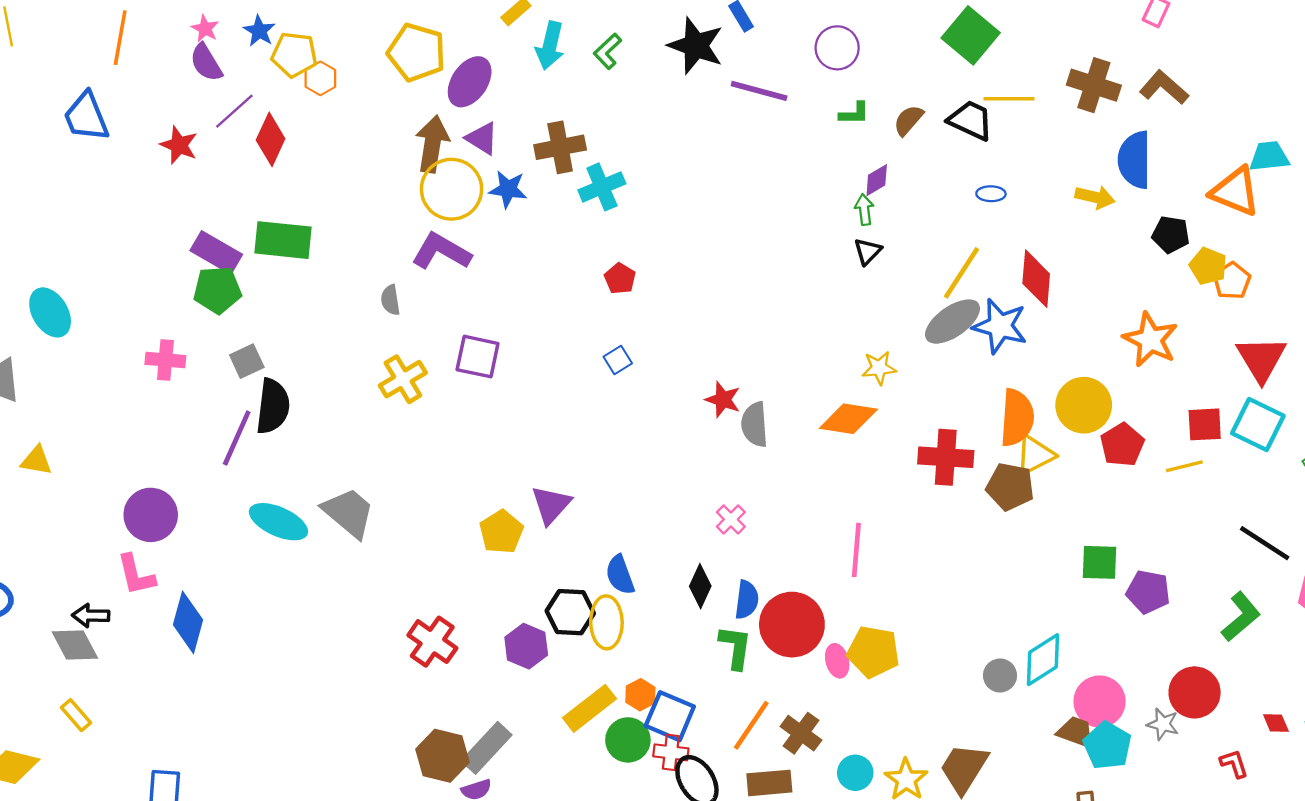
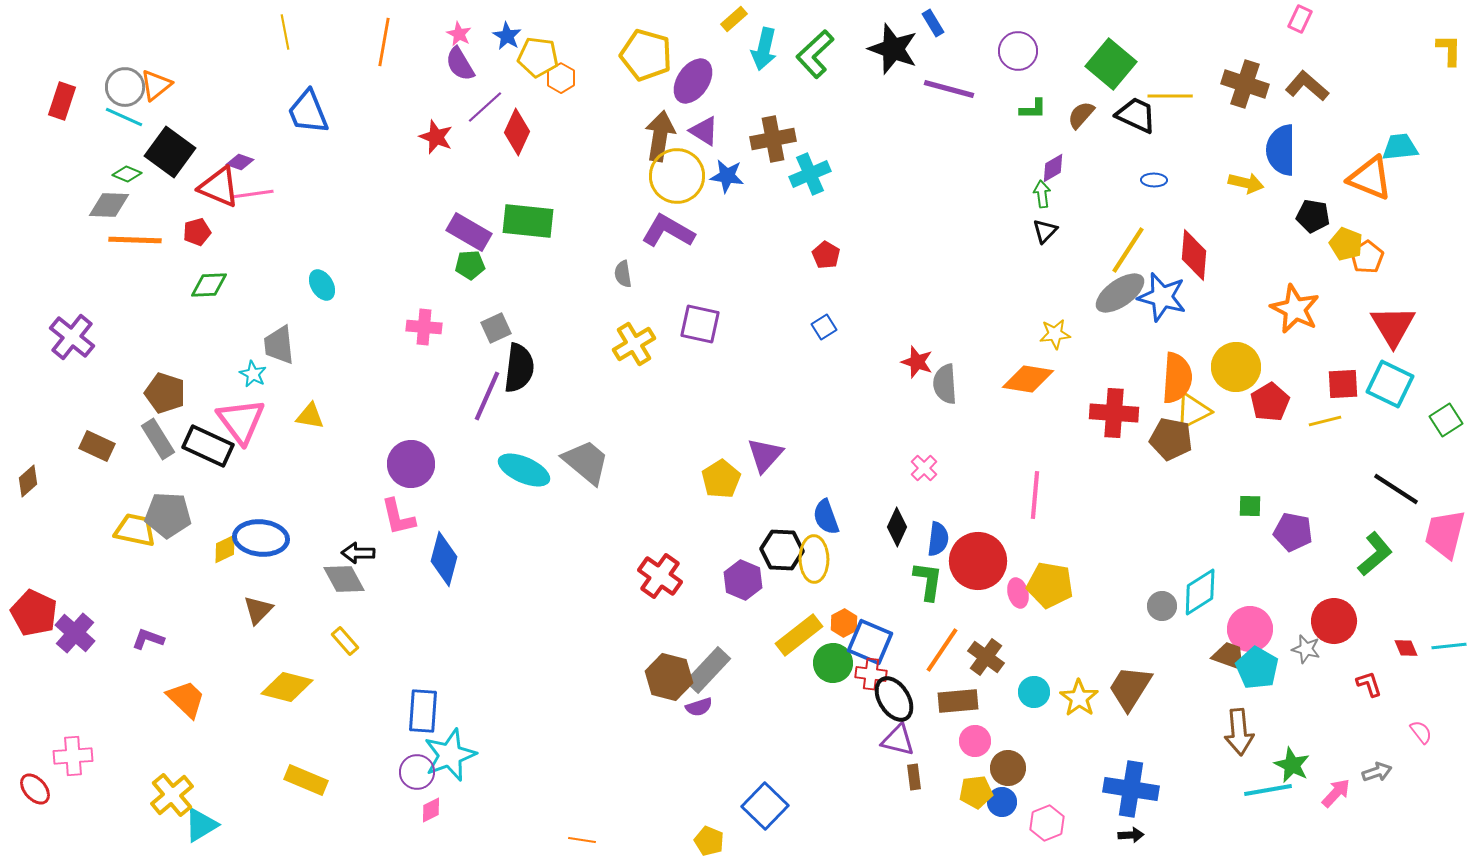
green square: (971, 35) -> (1111, 64), moved
green L-shape: (608, 51) -> (815, 54), size x1.5
blue trapezoid: (86, 117) -> (308, 112), moved
green pentagon: (217, 290) -> (470, 265), size x0.7
cyan ellipse: (50, 312) -> (322, 285), size x0.7
green square: (1100, 562) -> (1250, 506), size x0.7

